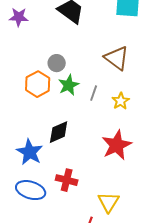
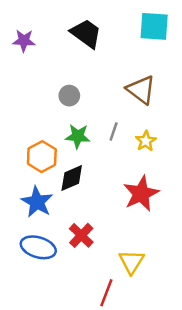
orange hexagon: (38, 84) -> (42, 157), moved
green star: (69, 85) -> (78, 136), moved, turned 30
red cross: (67, 180) -> (81, 235), turned 30

